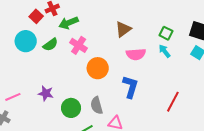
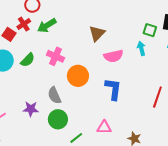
green arrow: (69, 23) -> (47, 26), moved
green square: (166, 33) -> (150, 30), moved
cyan arrow: (165, 51) -> (141, 48), turned 32
gray semicircle: (97, 105) -> (54, 95), moved

